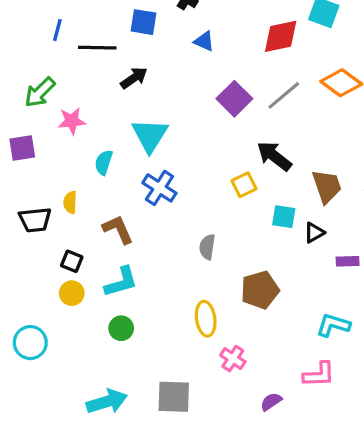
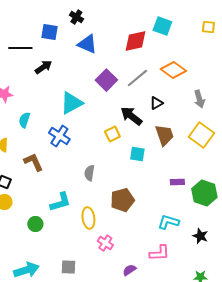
blue triangle: (204, 41) -> (87, 44), size x1.5
cyan triangle: (150, 135) -> (71, 103), moved, turned 30
black triangle: (314, 233) -> (156, 103), moved
cyan L-shape: (121, 282) -> (60, 202), moved
gray square: (174, 397) -> (68, 267), size x0.7

